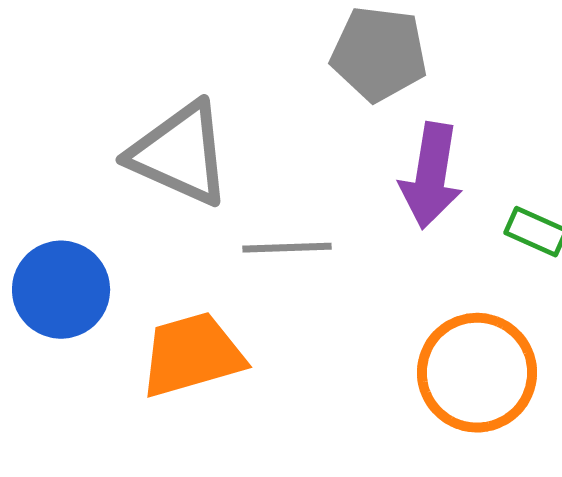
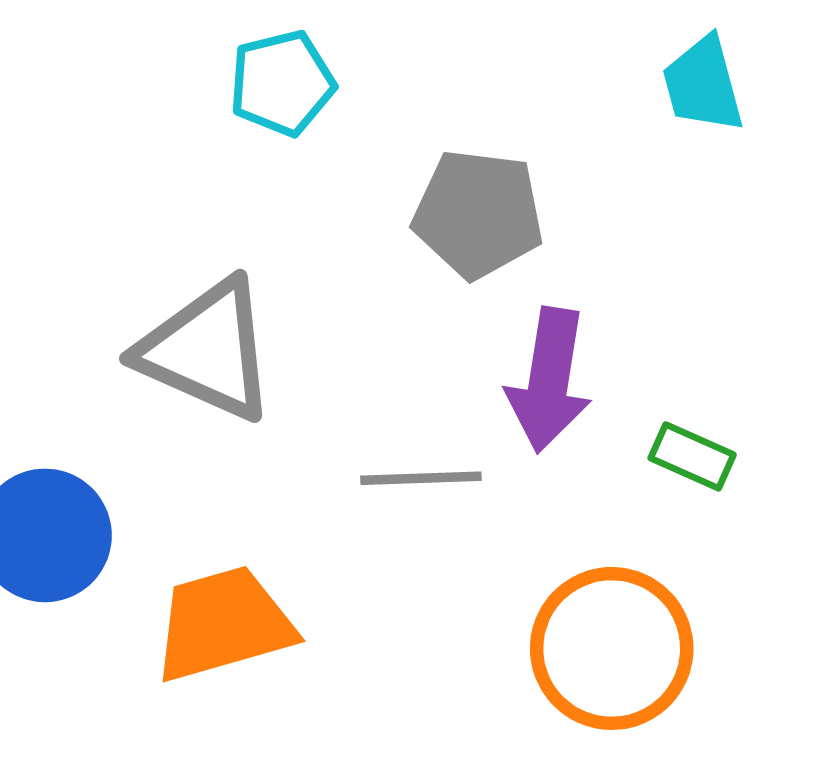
gray line: (287, 248) -> (421, 478), moved

